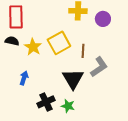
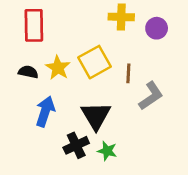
black semicircle: (12, 41) -> (28, 72), moved
blue arrow: (24, 78) -> (45, 111), size x1.5
black triangle: (73, 79) -> (96, 116), moved

